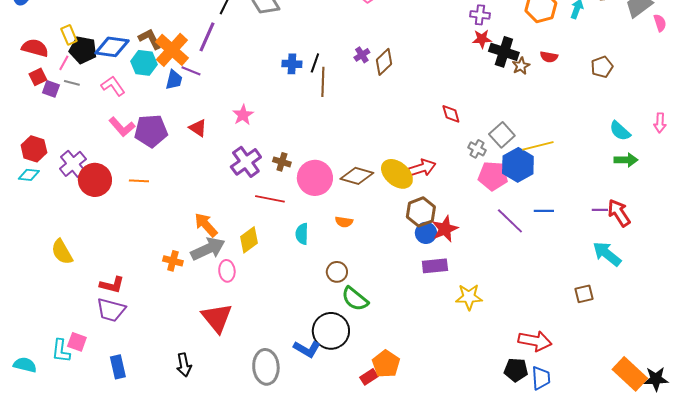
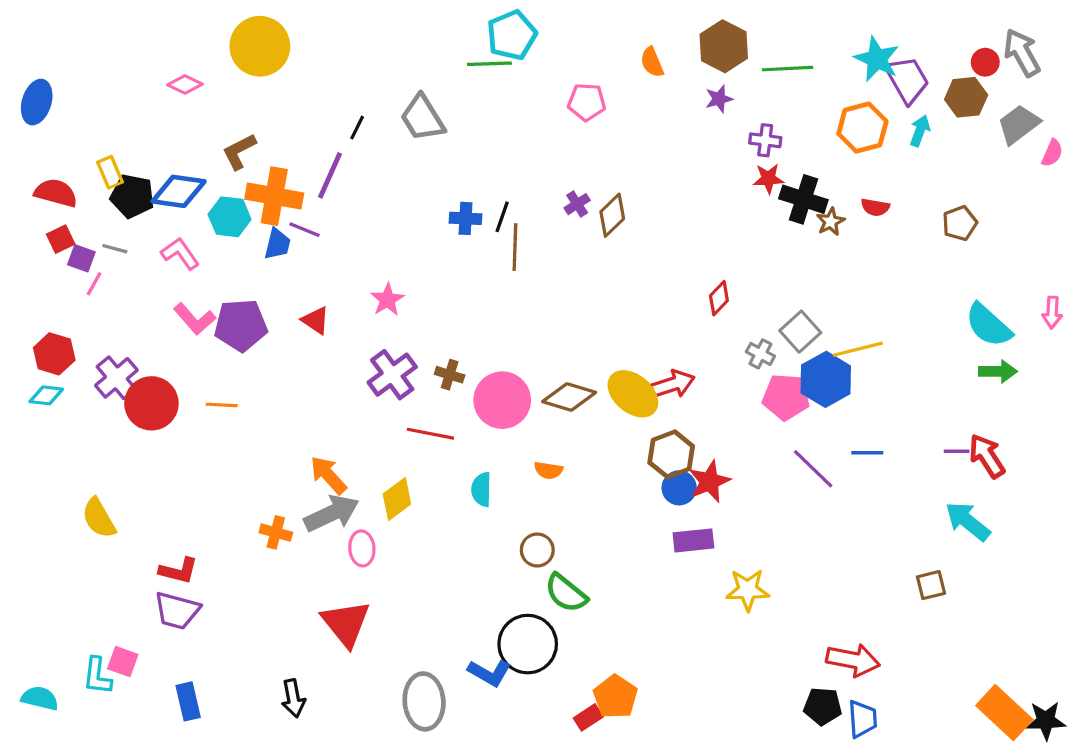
pink semicircle: (660, 23) -> (1052, 153), turned 42
brown L-shape: (150, 39) -> (239, 151), moved, turned -90
orange cross: (172, 50) -> (274, 196), turned -32
pink line: (64, 63) -> (94, 284), moved
red diamond: (451, 114) -> (719, 298), turned 60
cyan semicircle: (620, 131) -> (988, 325), size x1.4

